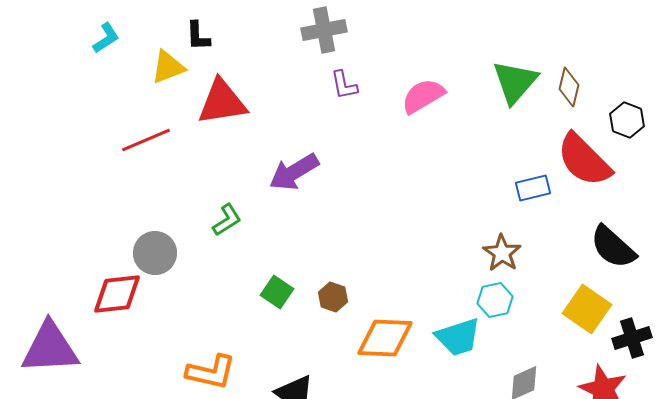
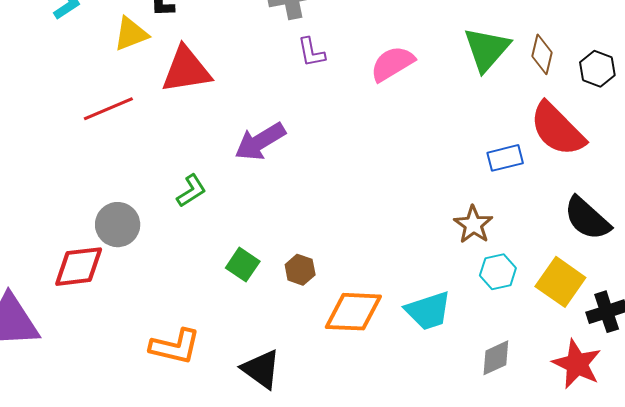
black hexagon: (627, 120) -> (597, 69), moved
cyan hexagon: (495, 300) -> (498, 272), moved

